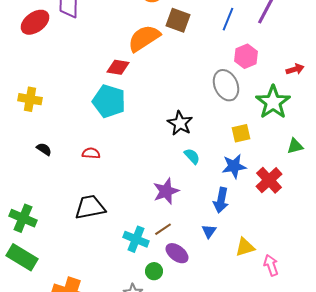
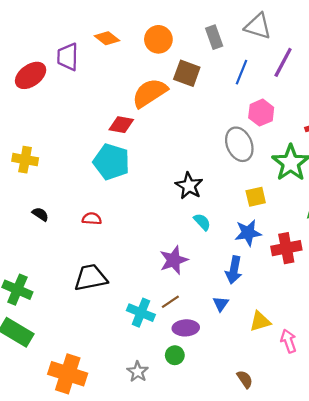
red cross: (269, 180) -> (286, 248), turned 32
purple ellipse: (177, 253) -> (186, 328), turned -40
green circle: (154, 271) -> (175, 355), moved

